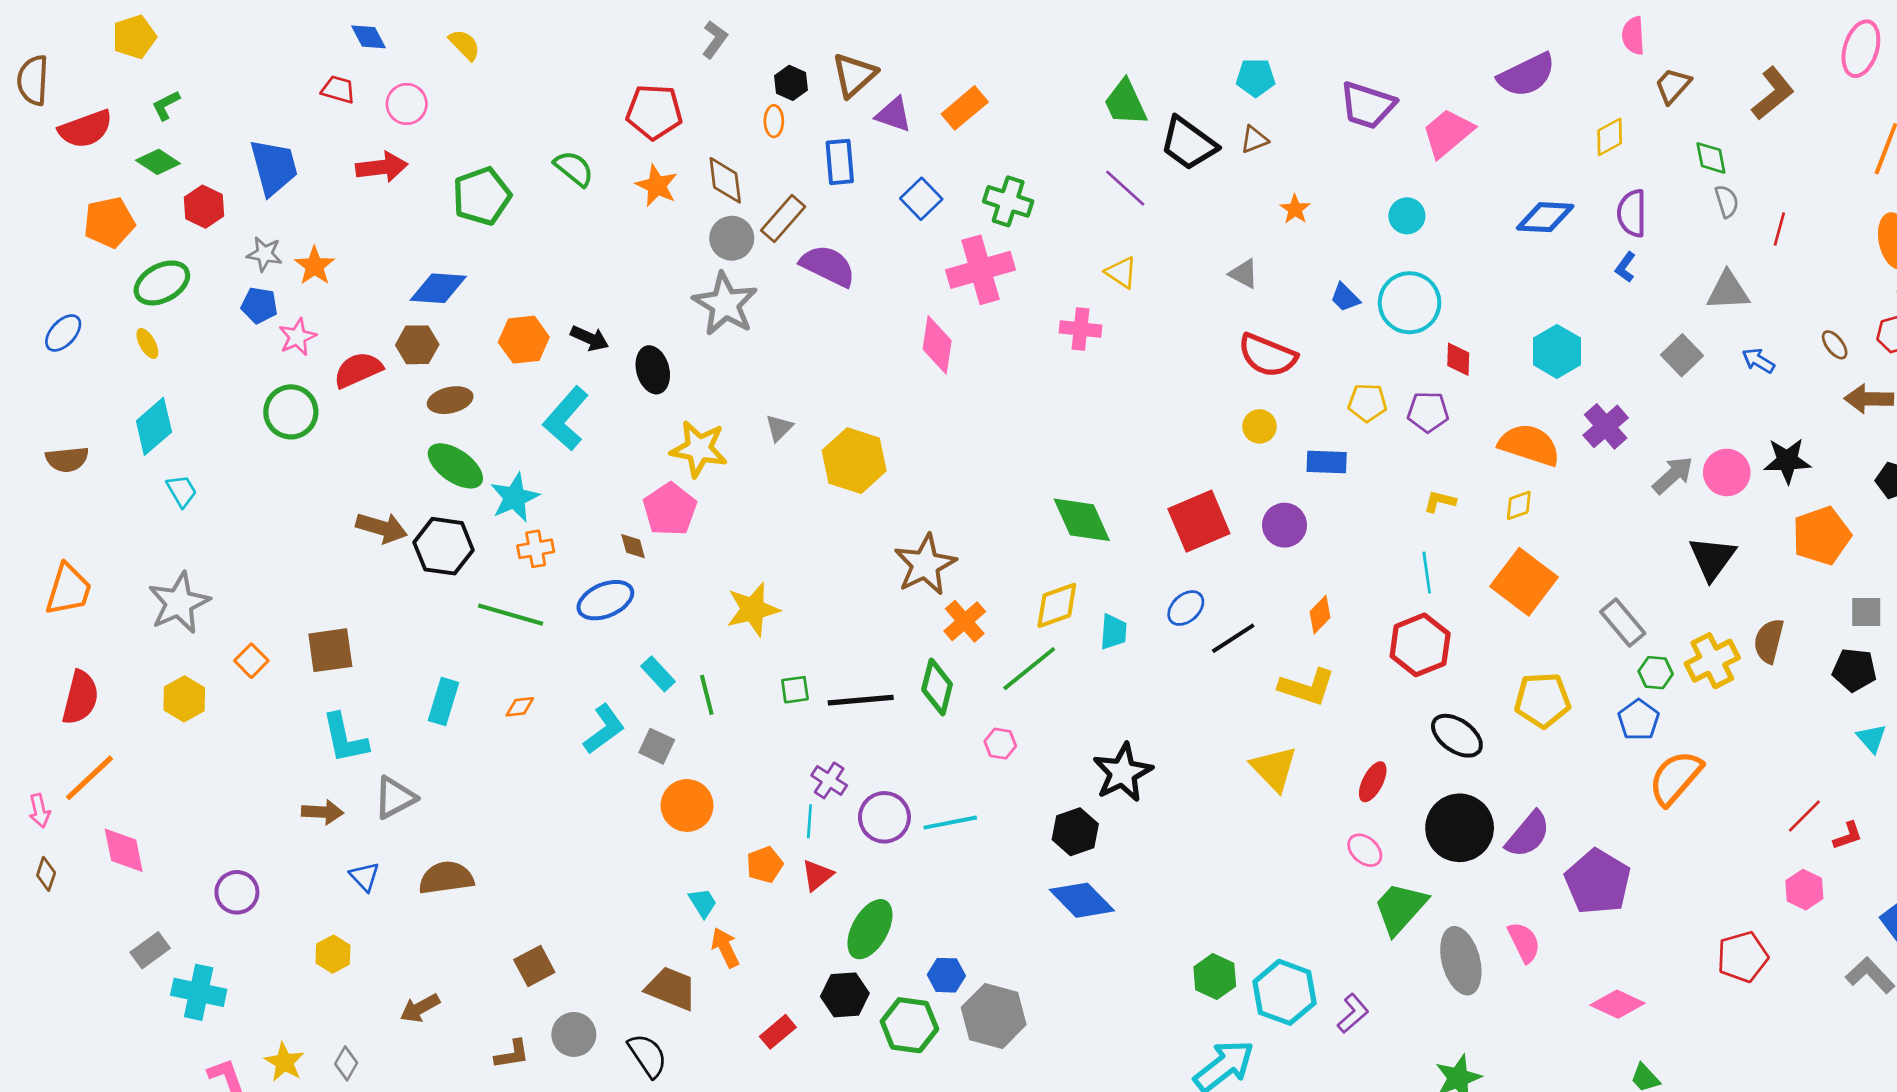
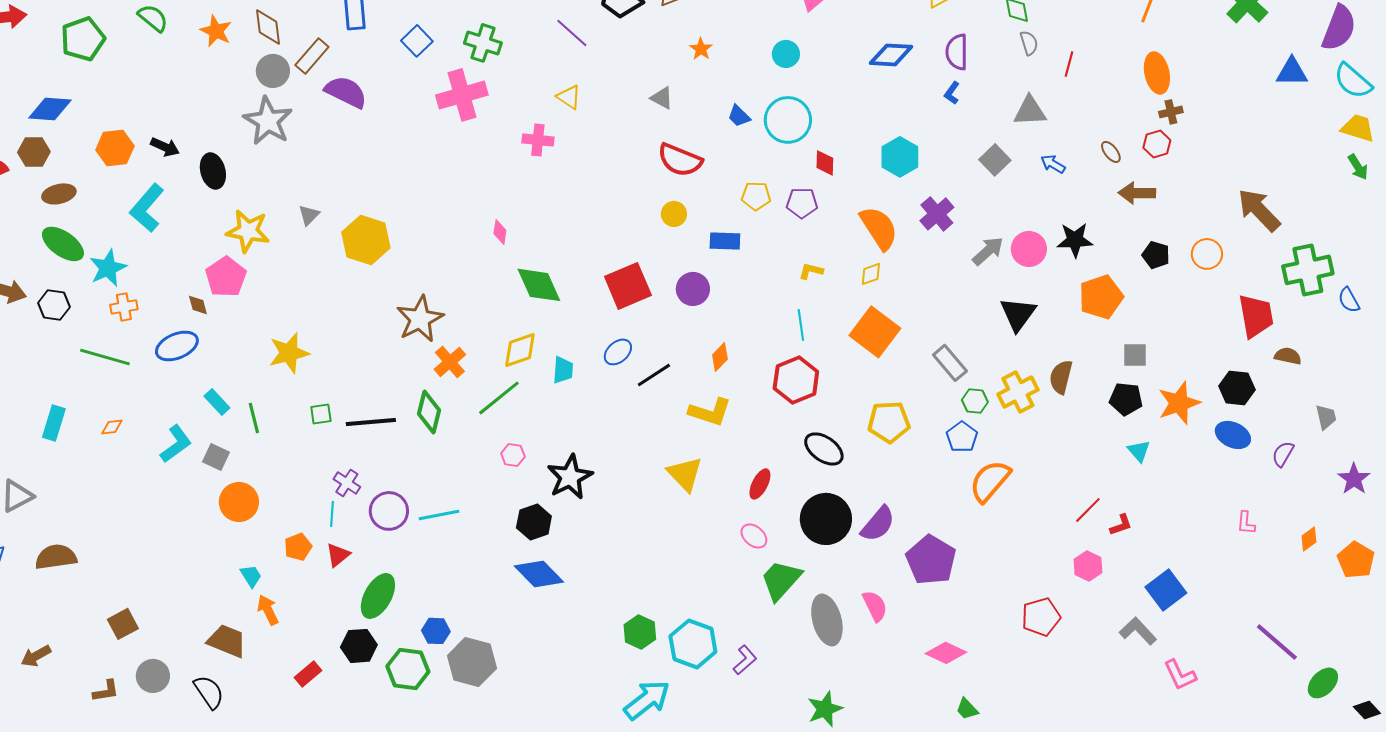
pink diamond: (937, 345) -> (500, 232), moved, size x0.6
orange semicircle: (1529, 445) -> (879, 228), turned 39
black hexagon: (444, 546) -> (54, 305), size x0.7
pink hexagon: (1000, 744) -> (513, 455), moved

